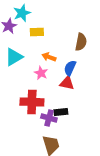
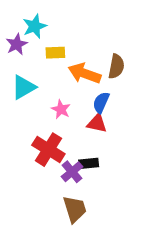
orange arrow: (49, 57) -> (84, 73), moved, size x1.6
red cross: (32, 102) -> (48, 150), turned 30
purple cross: (49, 118) -> (72, 172), turned 35

